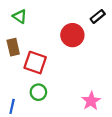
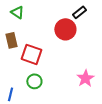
black rectangle: (98, 16) -> (79, 12), moved
pink star: (91, 101) -> (85, 78), moved

